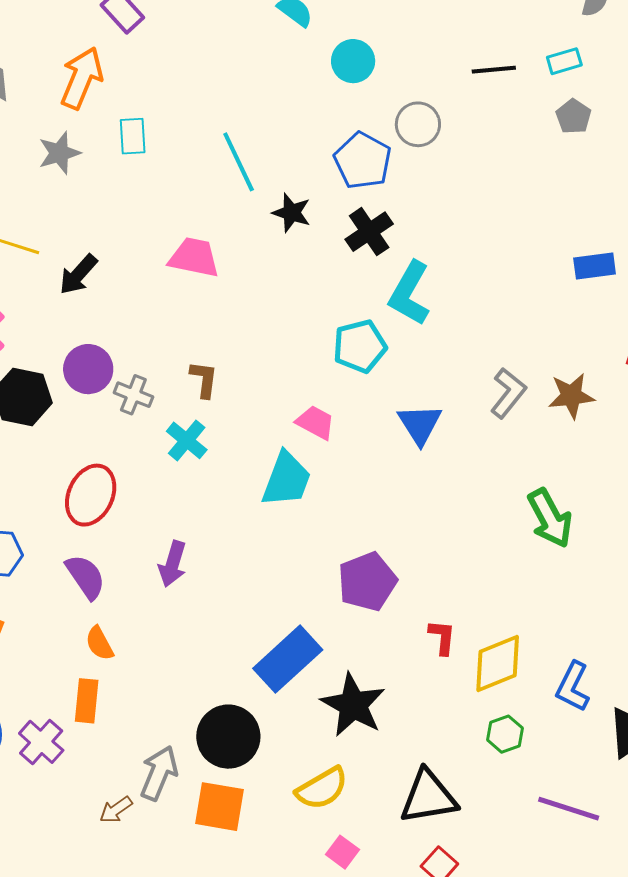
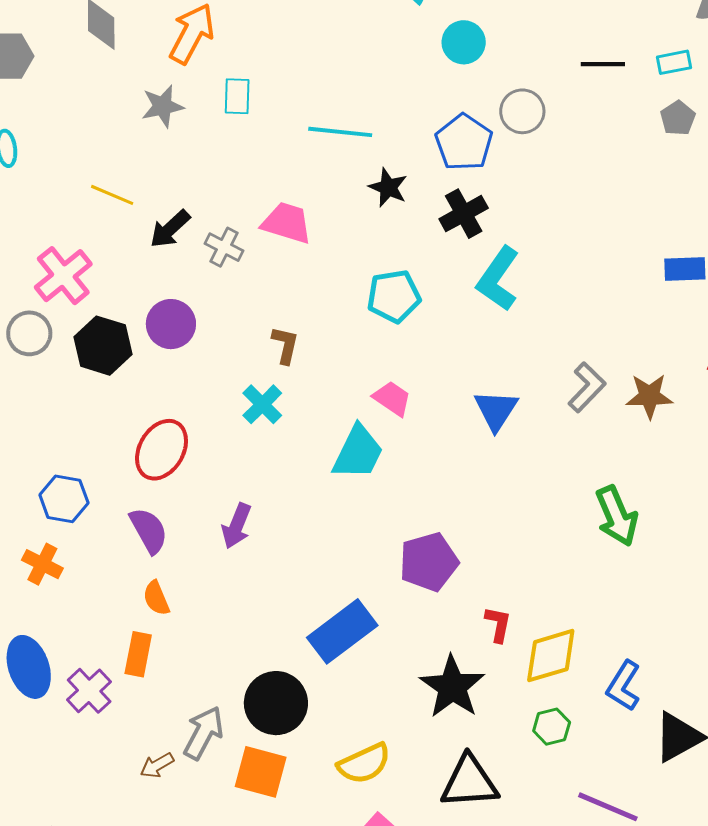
cyan line: (239, 162) -> (340, 132), turned -64
cyan pentagon: (360, 346) -> (394, 296), moved
gray cross: (133, 395) -> (224, 247), moved
black star: (353, 705) -> (452, 687), moved

